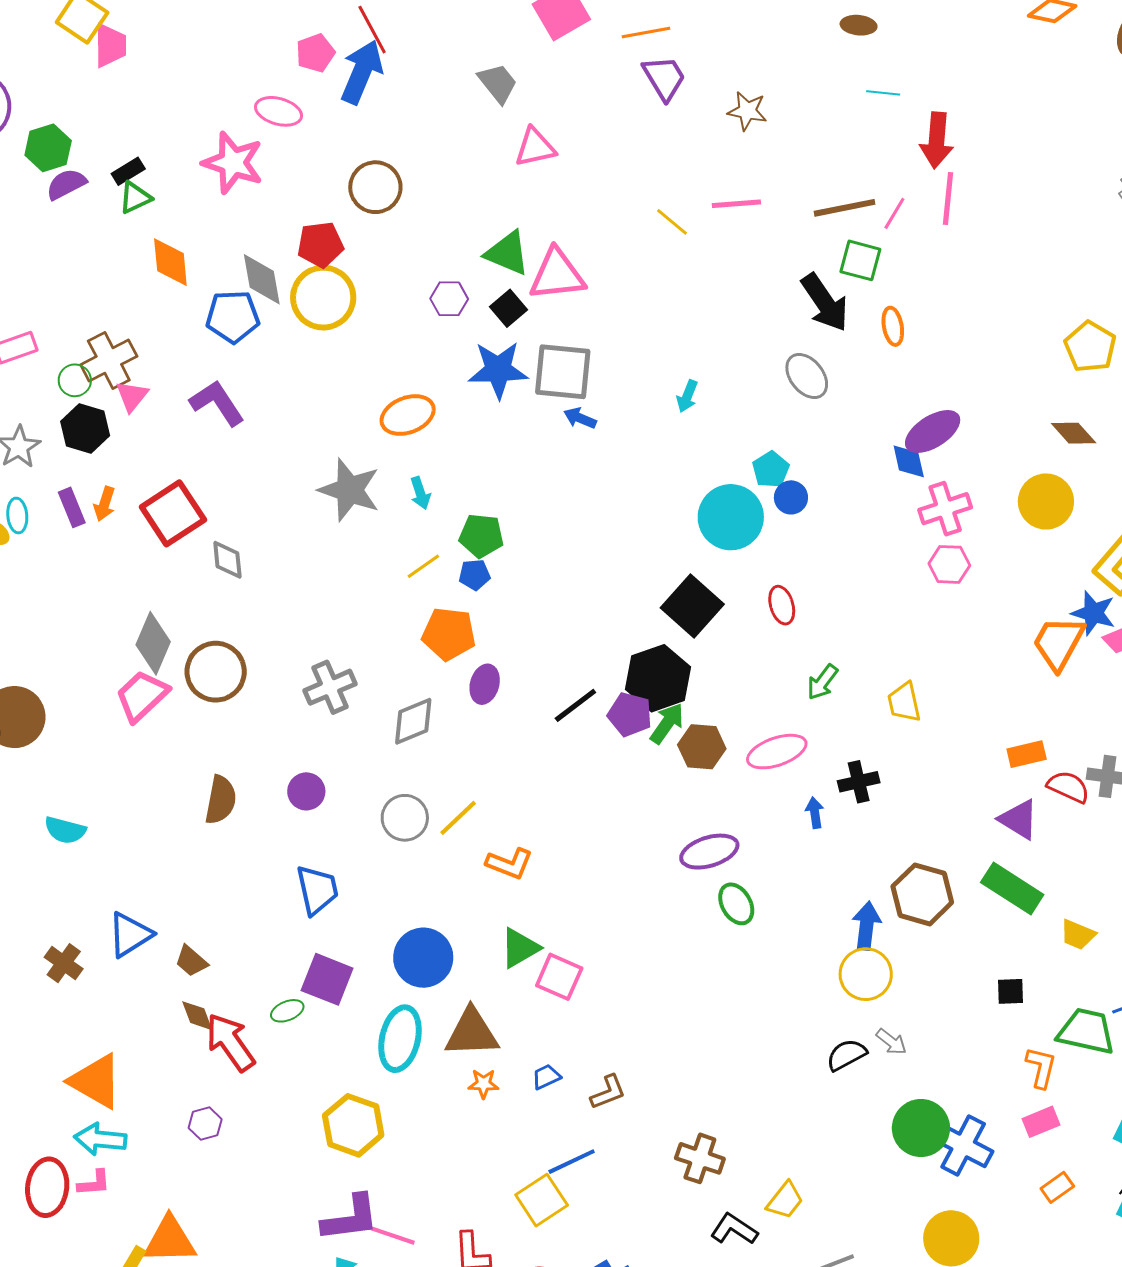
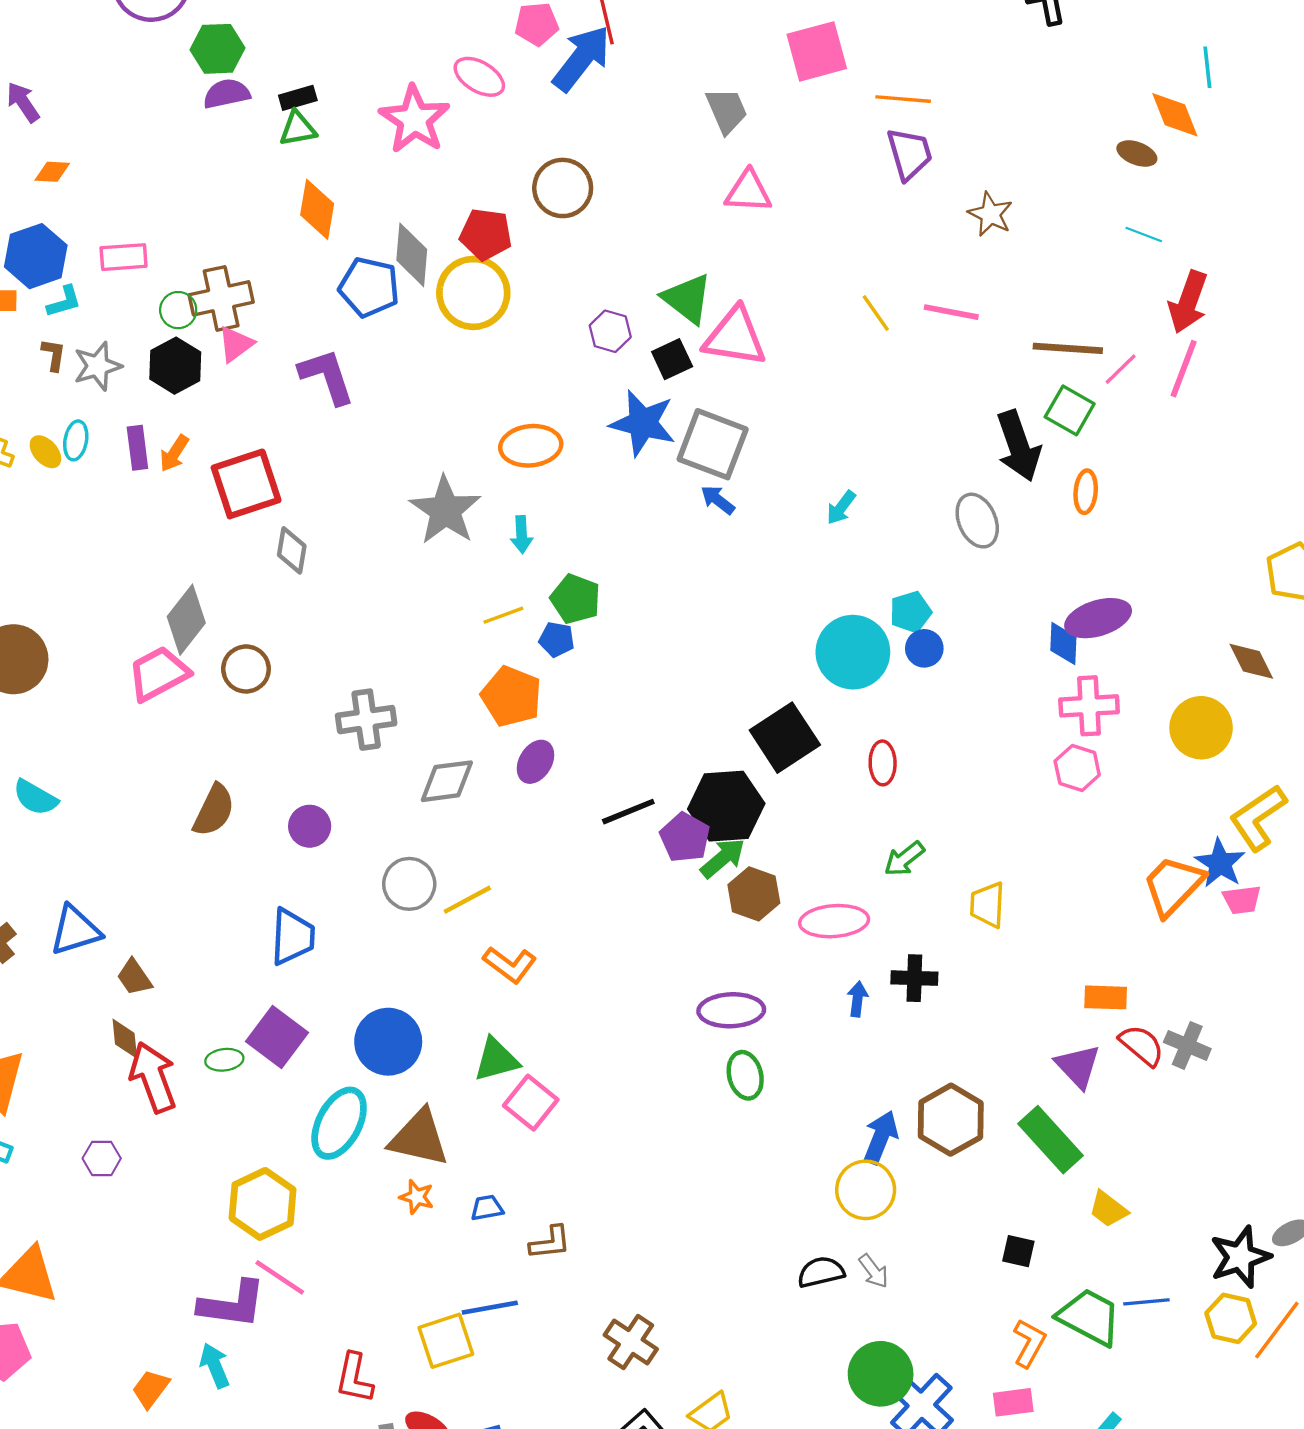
brown circle: (216, 672) -> (246, 669), size x0.7
pink line: (390, 1235) -> (280, 1277), moved

